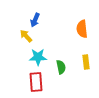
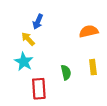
orange semicircle: (82, 29) -> (89, 31), turned 84
cyan star: (38, 57) -> (24, 62), moved, turned 30

